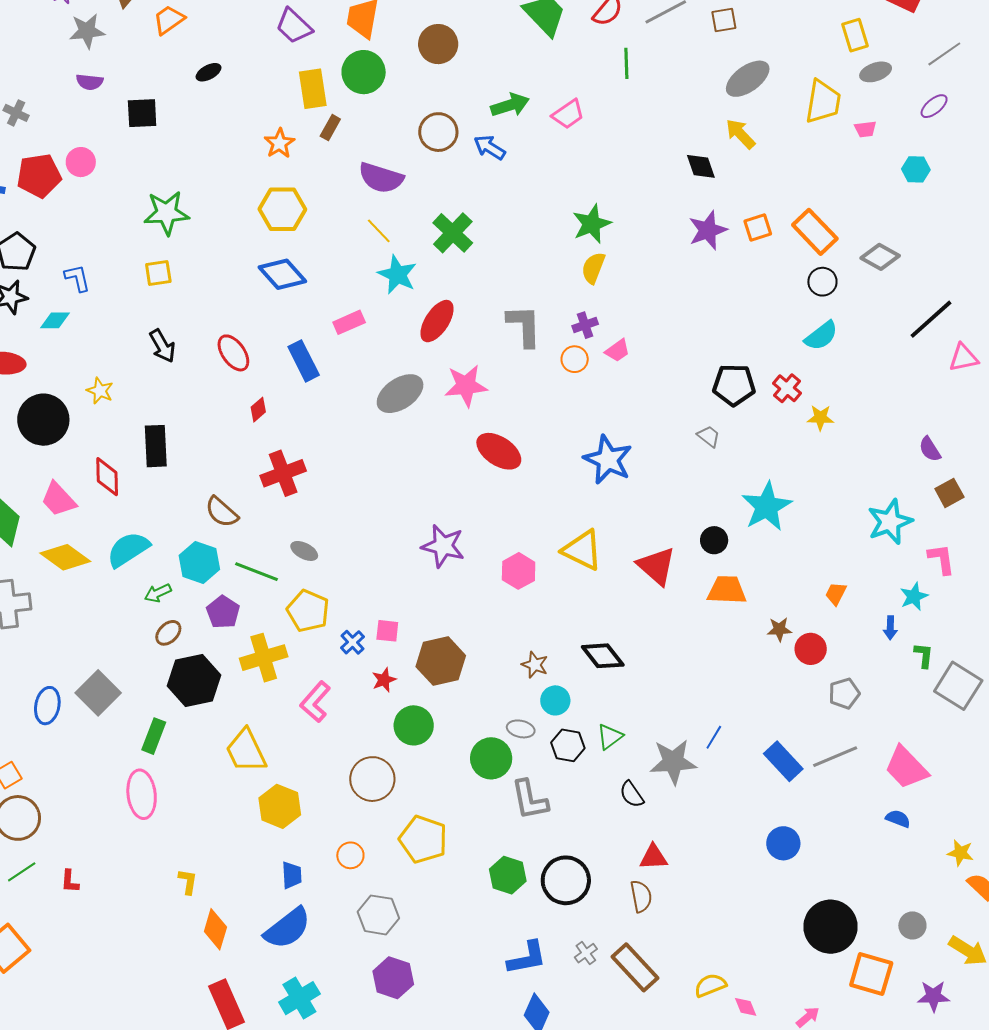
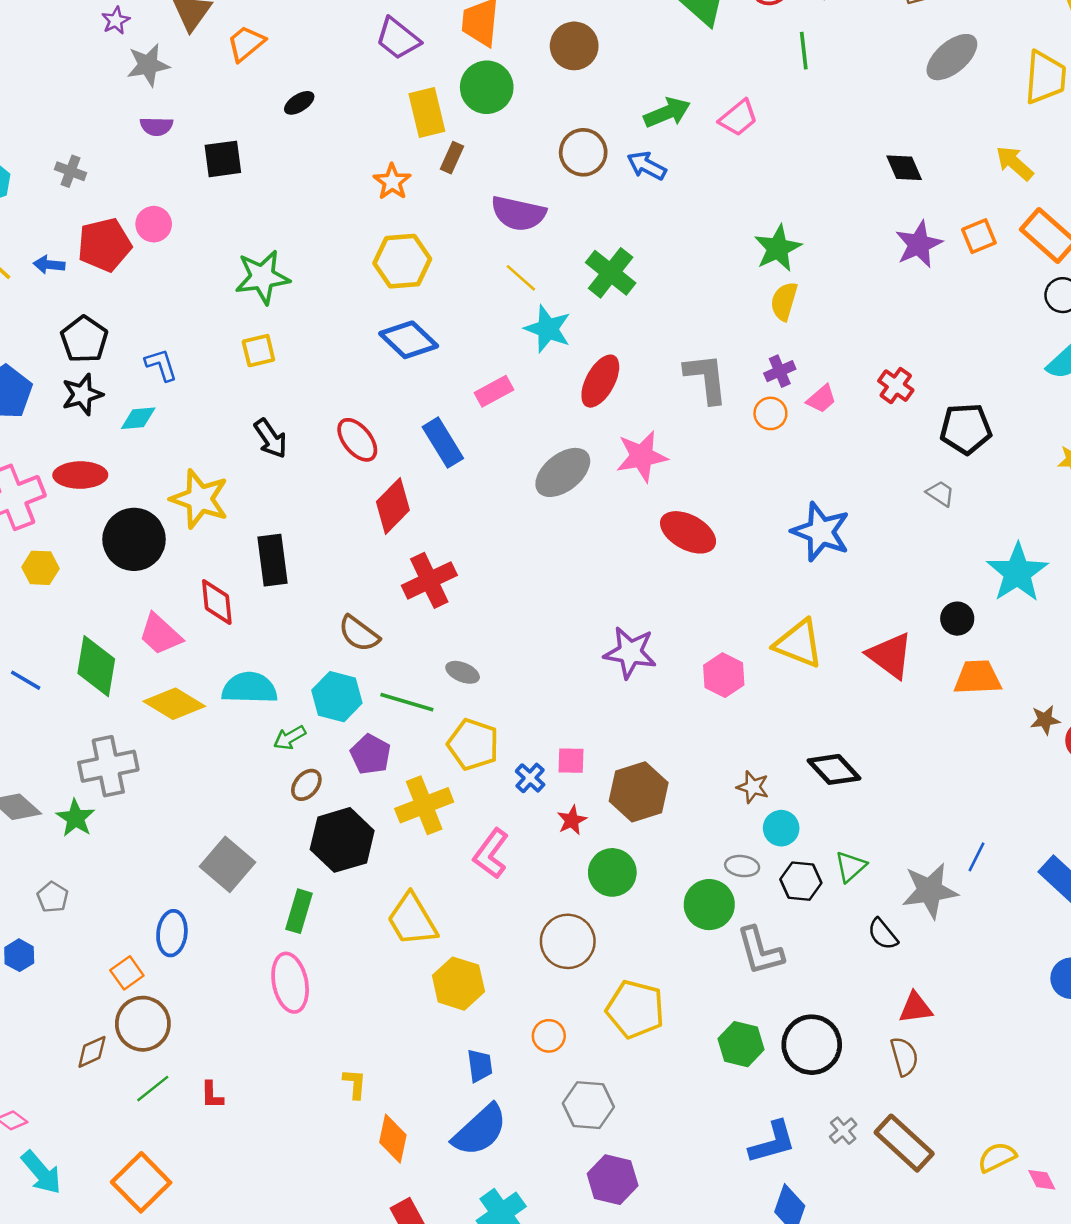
yellow arrow: (740, 134) -> (1015, 163), moved
red cross: (787, 388) -> (896, 386), moved
yellow star: (100, 391) -> (200, 499), size x1.8
red diamond: (258, 410) -> (393, 506), size x1.8
cyan semicircle: (128, 549) -> (250, 688), turned 39
blue ellipse: (47, 706) -> (172, 933), moved

